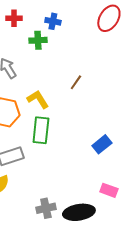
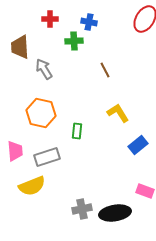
brown line: (76, 82) -> (105, 70), moved, turned -63
yellow L-shape: (38, 99) -> (118, 113), moved
green rectangle: (41, 130) -> (77, 131), size x0.6

